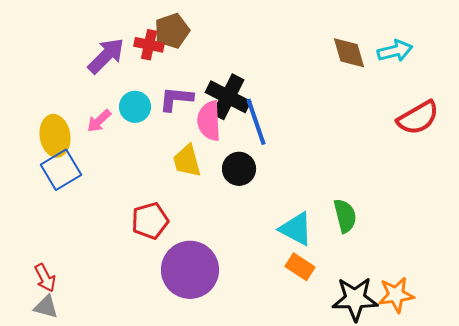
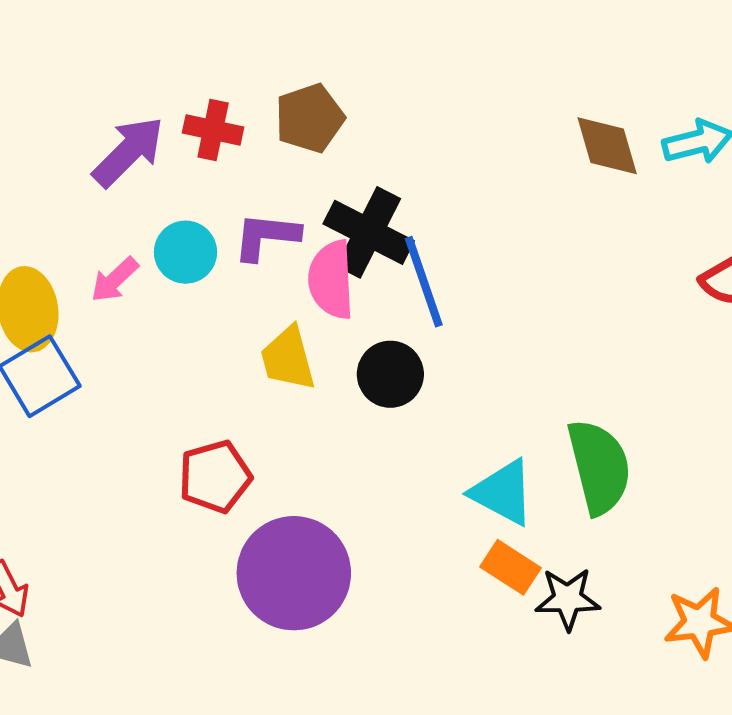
brown pentagon: (172, 31) -> (310, 118), moved
green semicircle: (345, 216) -> (599, 467), size x1.4
black star: (355, 299) -> (568, 599), moved, size x0.7

